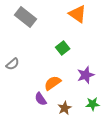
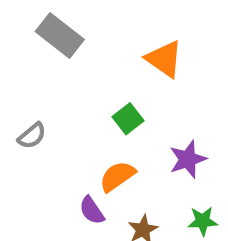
orange triangle: (78, 14) -> (164, 59), moved
green square: (63, 48) -> (128, 119), moved

